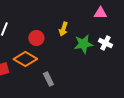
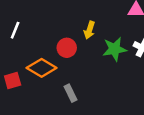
red circle: (36, 38) -> (67, 48), moved

